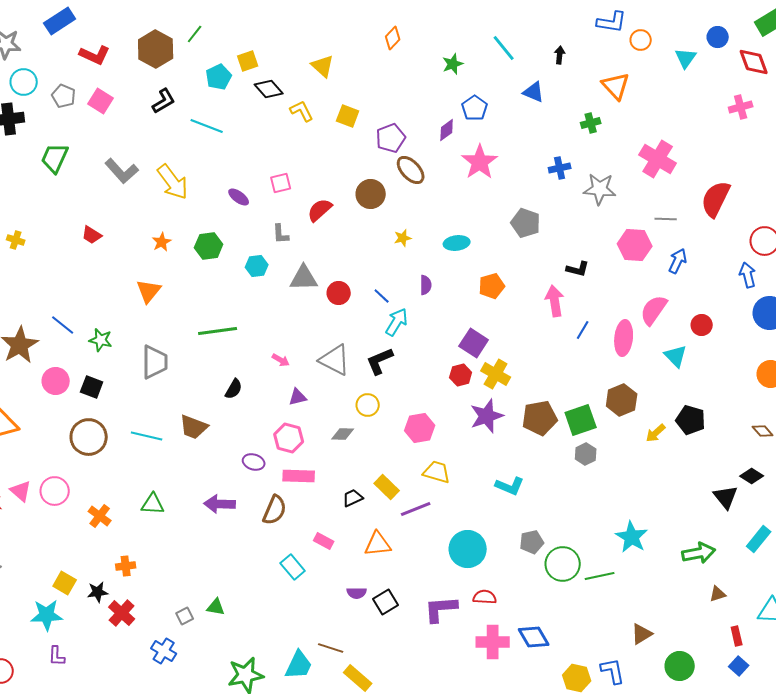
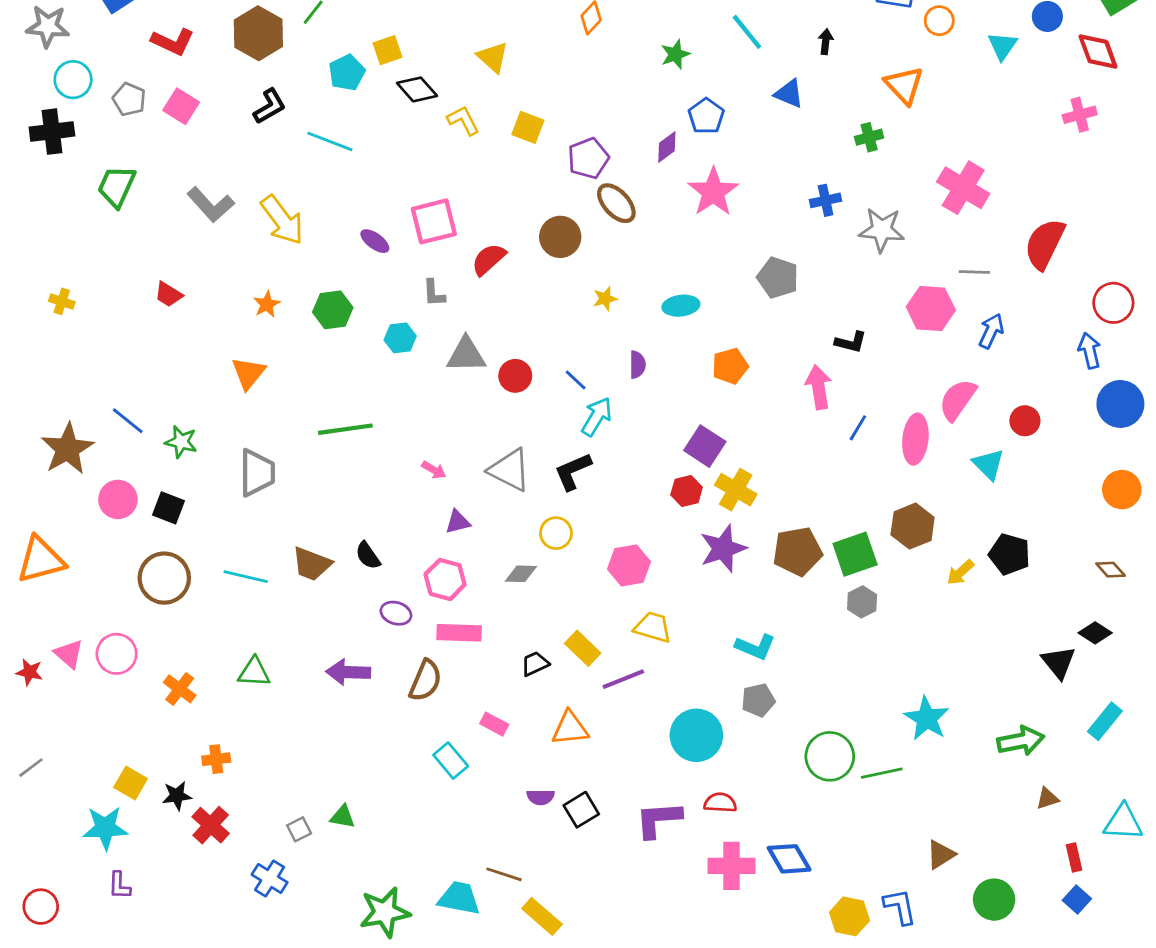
pink square: (281, 183) -> (434, 221), size x1.6
black semicircle: (234, 389) -> (368, 556), moved, turned 115
gray pentagon: (532, 542) -> (758, 700), moved
cyan trapezoid: (299, 665) -> (459, 898), turned -104

